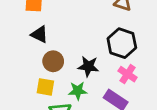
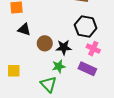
brown circle: (53, 61) -> (45, 43), moved
yellow square: (45, 87) -> (14, 71), moved

